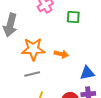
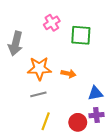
green square: (73, 17) -> (81, 35), size x1.5

